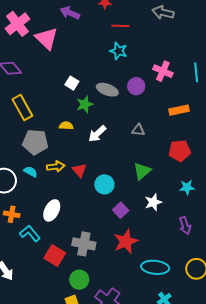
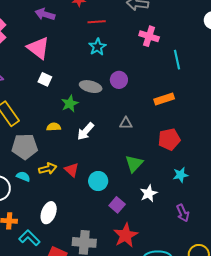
pink triangle: (47, 39) -> (38, 48), moved
cyan star: (118, 51) -> (97, 47), turned 30
pink cross: (163, 71) -> (149, 36), moved
white square: (72, 83) -> (45, 79), moved

